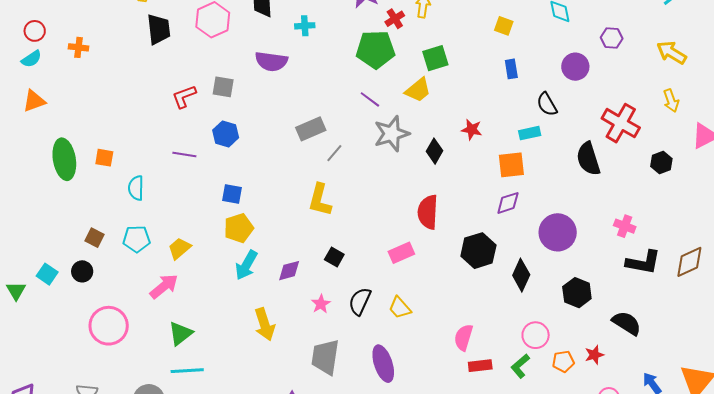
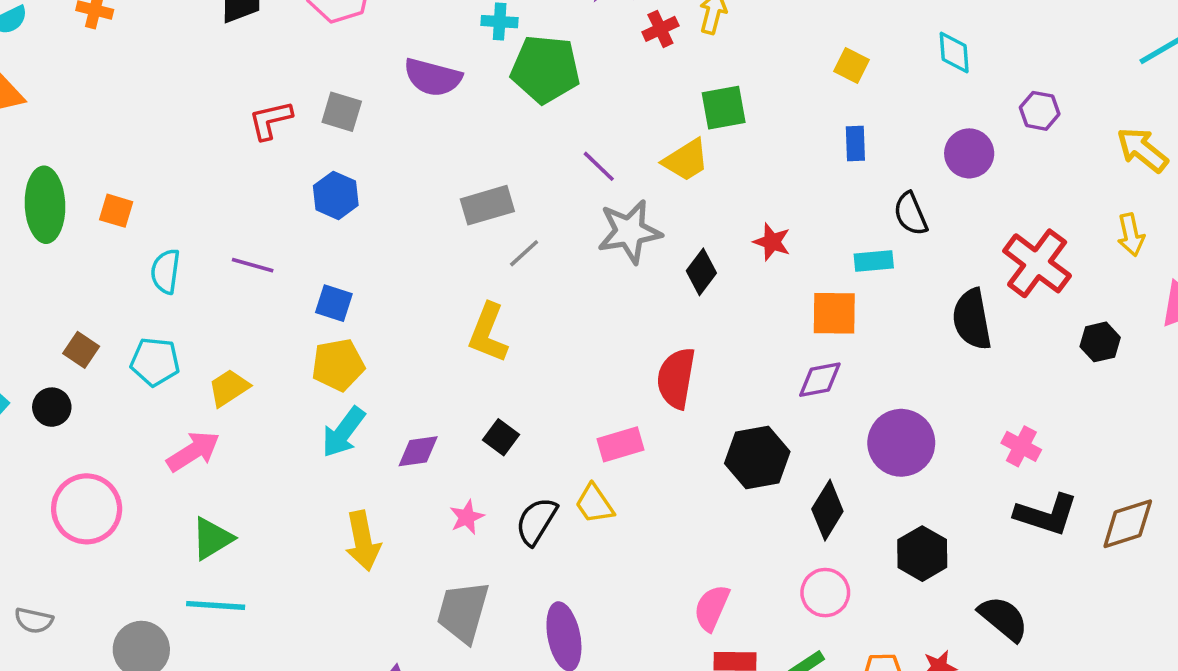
green pentagon: (376, 49) -> (545, 69), moved
purple line: (184, 155) -> (253, 265), moved
yellow trapezoid: (400, 308) -> (594, 504), moved
pink circle: (536, 335) -> (825, 593), moved

